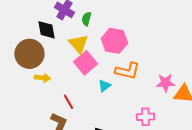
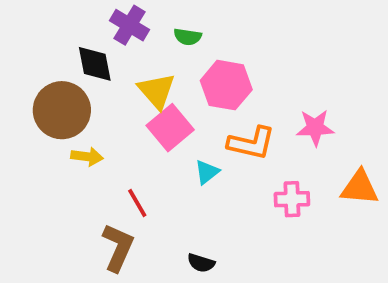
green semicircle: (86, 19) -> (188, 37), moved, turned -96
pink star: (165, 83) -> (315, 128), moved
pink cross: (145, 117) -> (292, 199), moved

